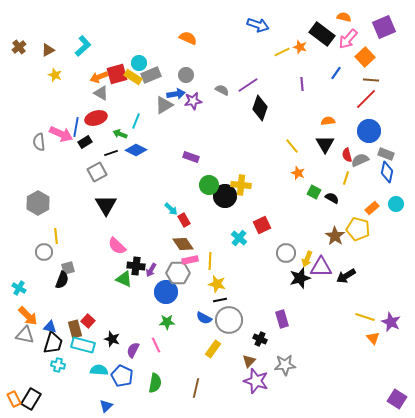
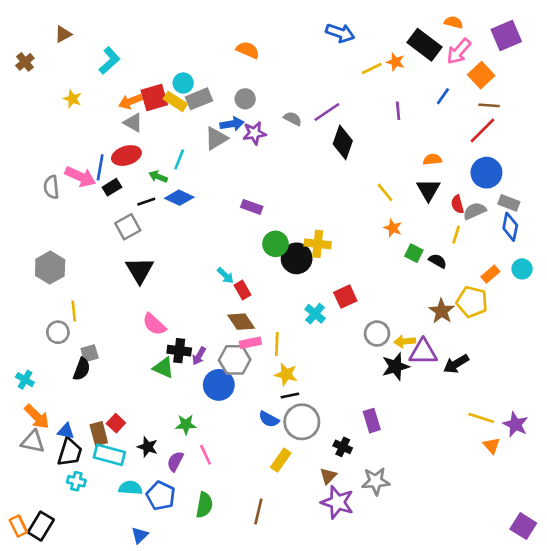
brown triangle: (48, 50) -> (63, 34), moved
yellow arrow: (307, 259) -> (405, 341), turned 63
green star: (167, 322) -> (186, 424), moved

